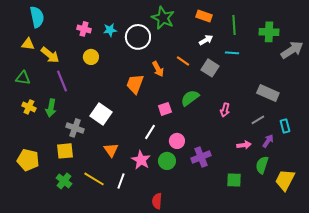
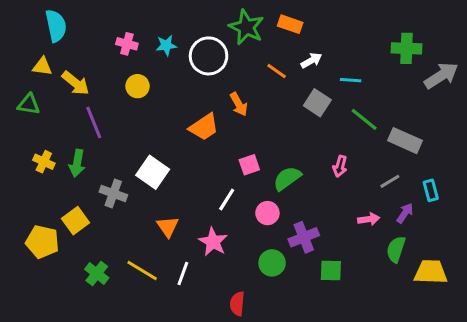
orange rectangle: (204, 16) -> (290, 24), moved
green line: (234, 25) -> (364, 119), moved, turned -48
orange line: (183, 61) -> (277, 71), moved
green triangle: (23, 78) -> (29, 104), moved
orange trapezoid: (135, 84) -> (204, 127), turned -145
green semicircle: (190, 98) -> (287, 178), moved
yellow square: (65, 151) -> (76, 221), moved, turned -30
green circle: (167, 161) -> (272, 263), moved
green square: (234, 180) -> (331, 270), moved
yellow trapezoid: (285, 180) -> (431, 272), turned 65

